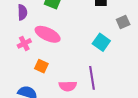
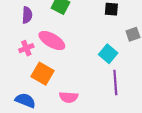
orange square: (41, 66) -> (43, 74), size x1.5
purple line: (92, 78) -> (115, 82), moved

